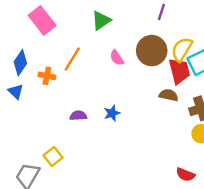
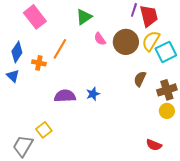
pink semicircle: (117, 58) -> (100, 39), moved
red trapezoid: (179, 71) -> (149, 16), moved
brown semicircle: (169, 95) -> (140, 79), turned -77
purple semicircle: (78, 116) -> (65, 96), size x1.5

